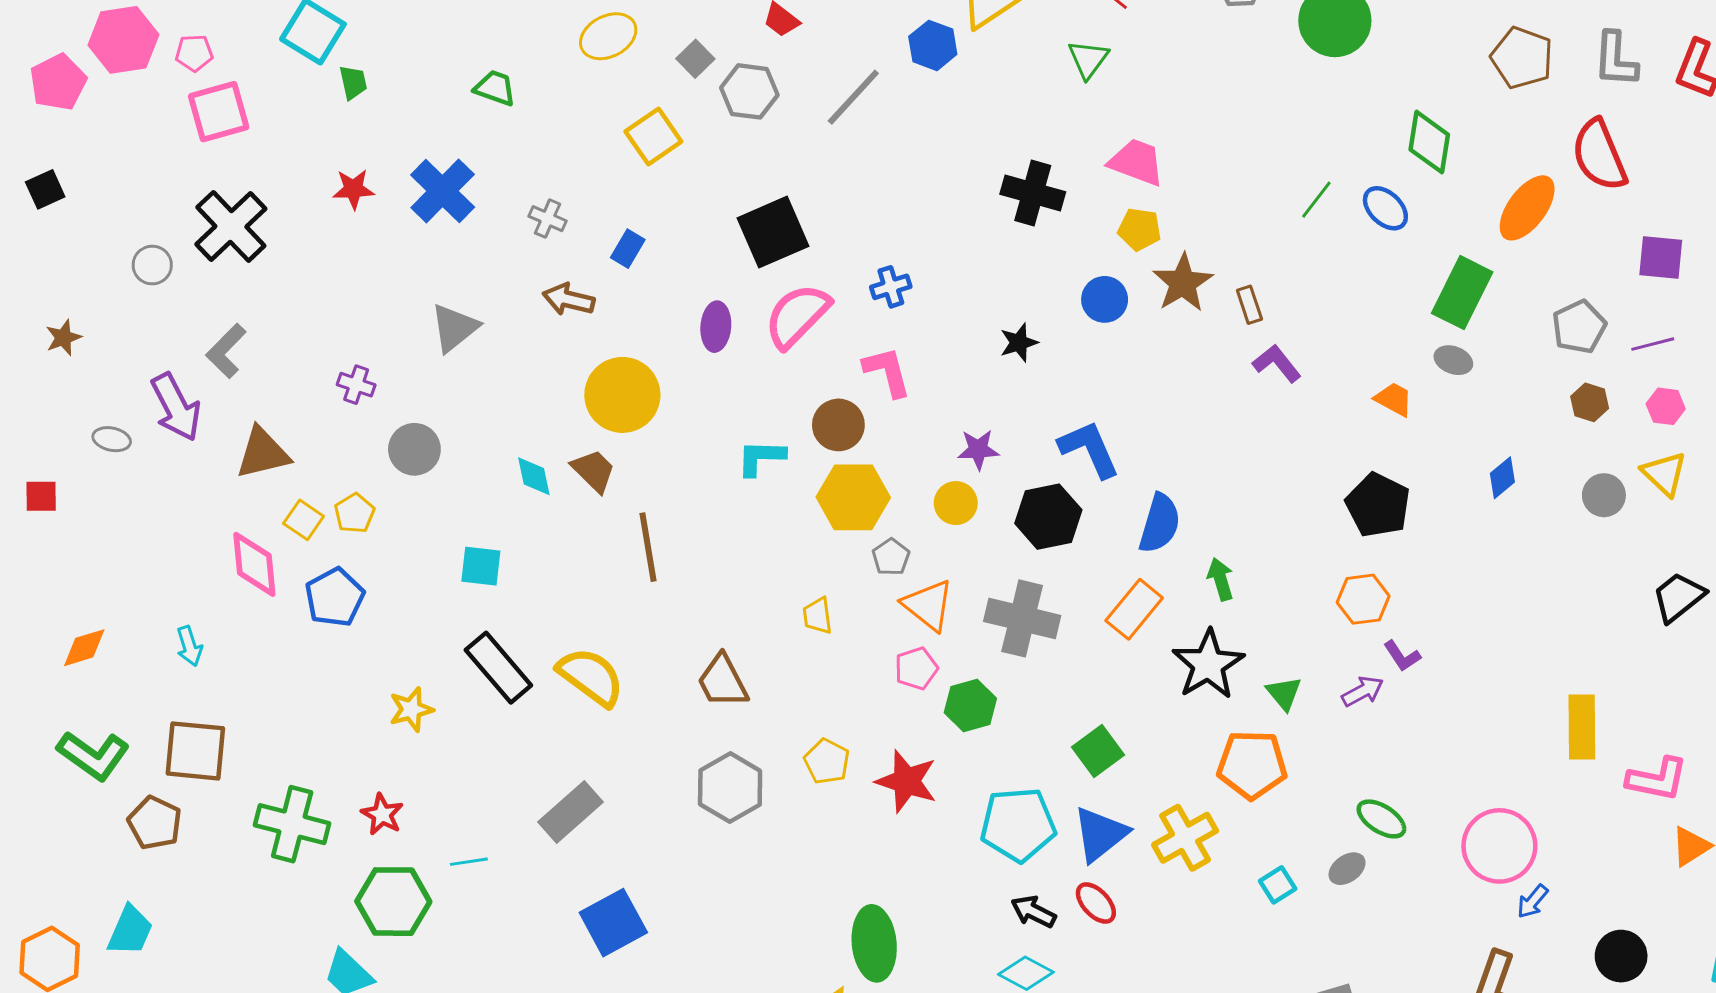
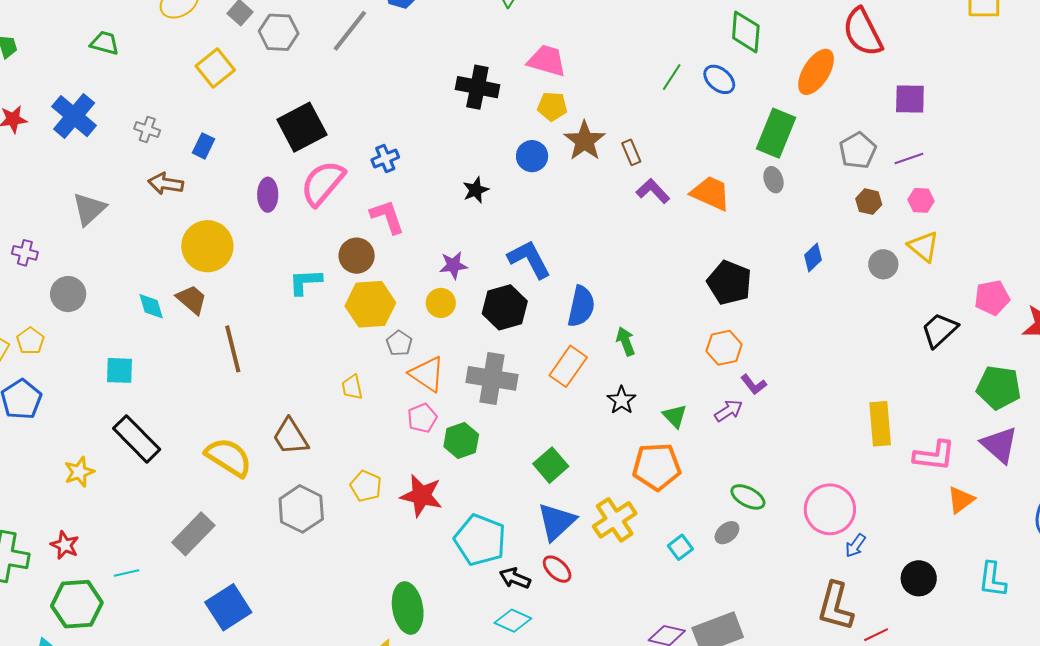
gray ellipse: (1453, 360) -> (774, 180), turned 55
orange trapezoid: (1394, 399) -> (711, 193), moved, size x1.5
black star: (1208, 664) -> (622, 400), size x0.6
yellow semicircle: (591, 677) -> (229, 457), moved
cyan pentagon: (1018, 825) -> (480, 540), moved, turned 30

